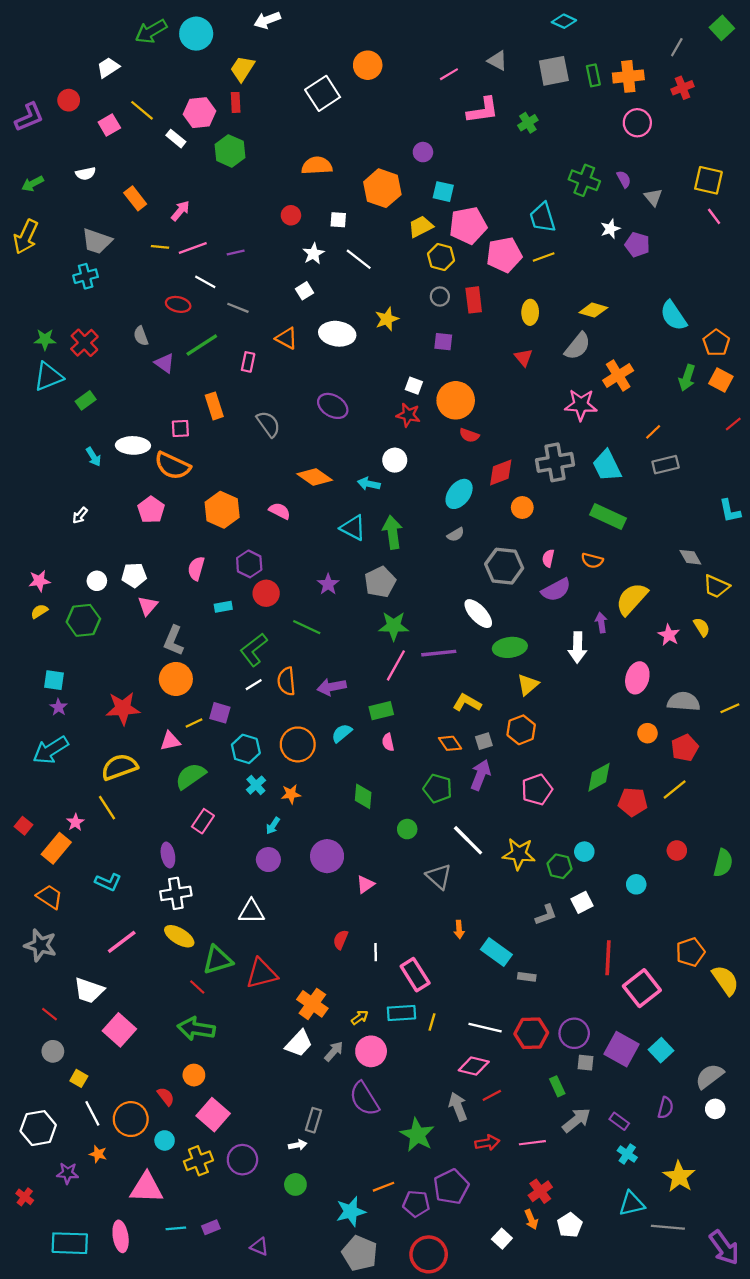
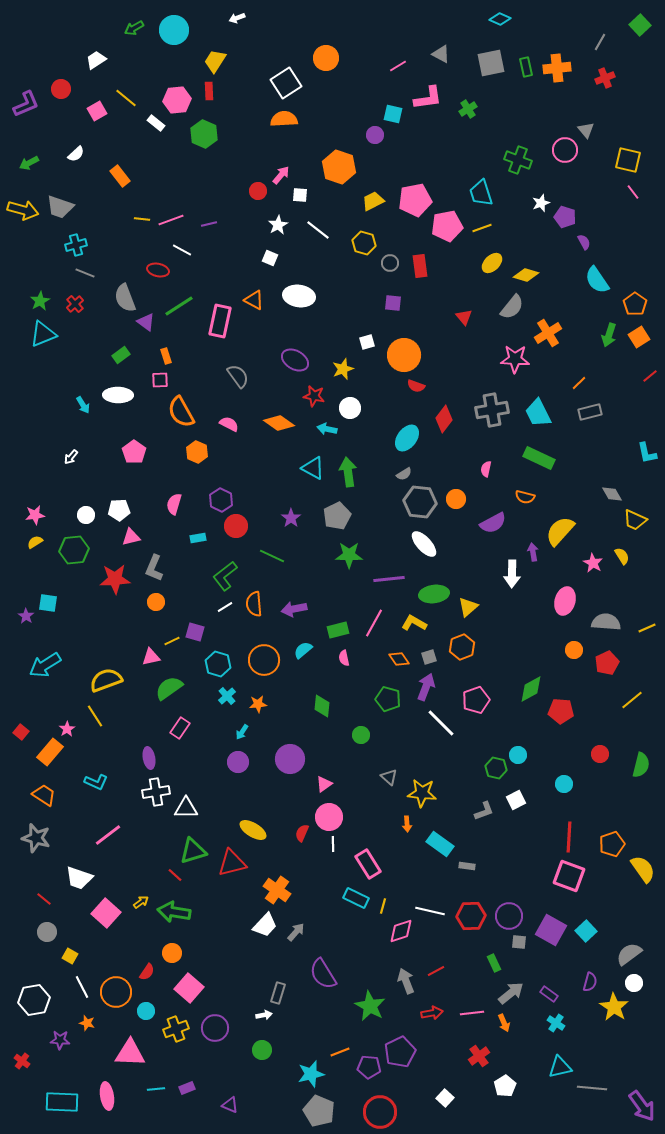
white arrow: (267, 20) -> (237, 18), size x0.7
green arrow: (151, 31) -> (134, 28), size x0.7
pink circle: (637, 123) -> (565, 150), moved
orange semicircle: (317, 166) -> (284, 119), moved
white semicircle: (86, 174) -> (76, 154), turned -30
purple semicircle: (624, 179) -> (584, 242), moved
cyan square: (443, 192) -> (393, 114), moved
gray triangle: (653, 197) -> (586, 130), moved
pink arrow: (180, 211) -> (281, 175), moved
yellow arrow: (26, 237) -> (23, 210), turned -100
gray trapezoid: (97, 241) -> (60, 207), moved
yellow hexagon: (441, 257) -> (364, 243), moved
white square: (304, 291) -> (270, 258), turned -35
gray line: (238, 308) -> (85, 273), moved
yellow ellipse: (530, 312) -> (492, 263), moved, turned 45
yellow star: (387, 319) -> (343, 369), moved
gray semicircle: (141, 336) -> (125, 298), size x1.6
green star: (45, 339) -> (40, 301), turned -30
red cross: (84, 343) -> (75, 304), size x0.7
pink rectangle: (248, 362) -> (220, 321), size x1.8
orange square: (721, 380) -> (639, 337), turned 30
white square: (414, 386) -> (367, 342), turned -35
green rectangle: (86, 400) -> (121, 355), moved
orange rectangle: (214, 406) -> (166, 356), moved, size x0.7
red star: (408, 415) -> (314, 396), moved
orange semicircle: (172, 466) -> (181, 412), moved, turned 36
red diamond: (501, 473) -> (444, 419), turned -32
orange circle: (522, 507) -> (456, 499), moved
orange hexagon: (222, 510) -> (197, 452), size x0.7
pink semicircle: (280, 511) -> (229, 424), moved
pink semicircle: (548, 558) -> (486, 469), moved
gray hexagon: (504, 566) -> (420, 502), moved
pink triangle: (148, 606) -> (131, 537), turned 36
green ellipse: (510, 647) -> (434, 594), moved
pink line: (396, 665) -> (374, 623), moved
orange circle: (176, 679) -> (156, 602), size x0.6
purple star: (59, 707) -> (26, 616), moved
red star: (123, 708) -> (115, 579), moved
yellow line: (675, 790) -> (632, 700), moved
white line: (468, 840) -> (441, 723), moved
yellow star: (519, 854) -> (422, 793), moved
gray triangle: (439, 876) -> (389, 777), size x0.7
white triangle: (251, 911) -> (186, 808), moved
yellow ellipse: (179, 936) -> (253, 830), moved
red line: (608, 958) -> (569, 837), moved
pink square: (642, 988) -> (569, 876), turned -32
cyan rectangle: (402, 1013) -> (356, 898), turned 30
yellow arrow: (360, 1017) -> (141, 902), moved
pink circle: (371, 1051) -> (329, 817), moved
pink diamond: (474, 1066) -> (401, 931), moved, turned -32
red semicircle: (166, 1096) -> (147, 972), turned 72
yellow star: (679, 1177) -> (614, 1007), moved
orange arrow: (531, 1219) -> (504, 1023), moved

